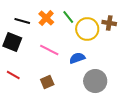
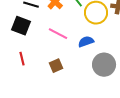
red line: (13, 75) -> (22, 59), turned 48

